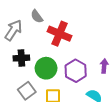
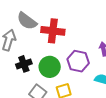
gray semicircle: (37, 16) -> (27, 21), size x1.5

